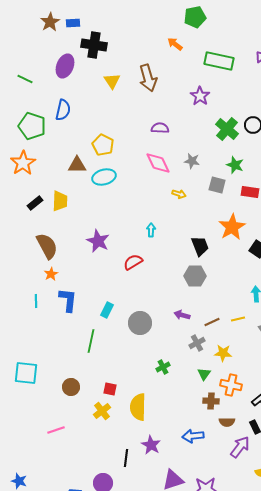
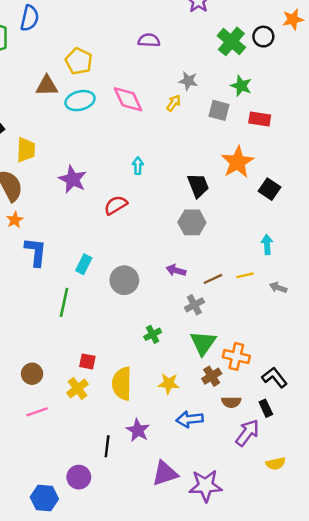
pink diamond: (158, 163) -> (128, 99), moved
yellow arrow: (179, 194) -> (174, 103), moved, turned -72
yellow trapezoid: (60, 201) -> (26, 150), moved
yellow star: (223, 353) -> (169, 384), moved
green triangle: (204, 374) -> (203, 343), size x1.6
brown circle: (71, 387) -> (32, 374), moved
brown cross: (211, 401) -> (212, 376), turned -35
pink line: (56, 430) -> (37, 412), moved

